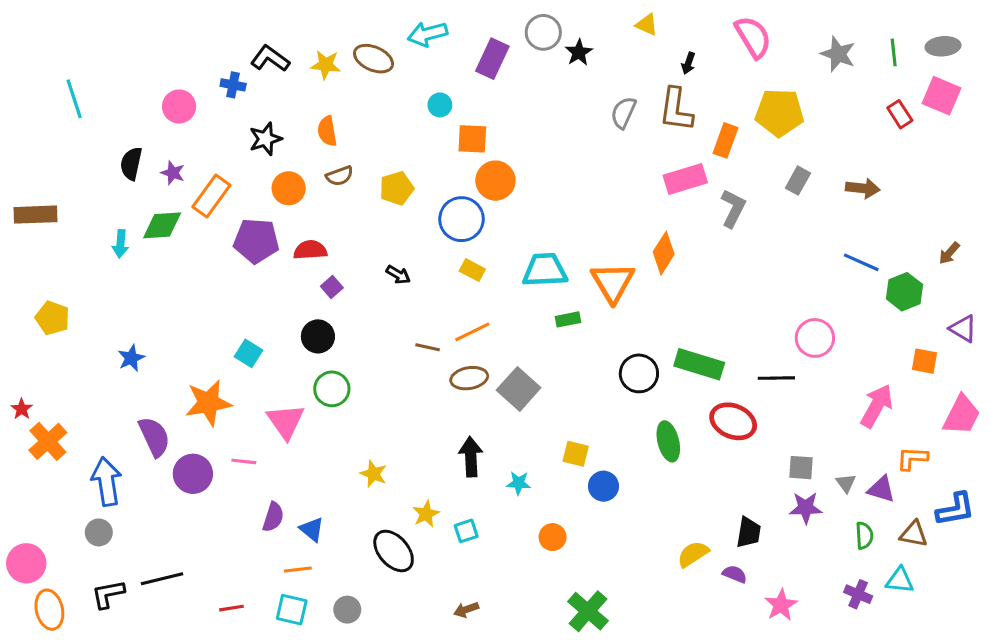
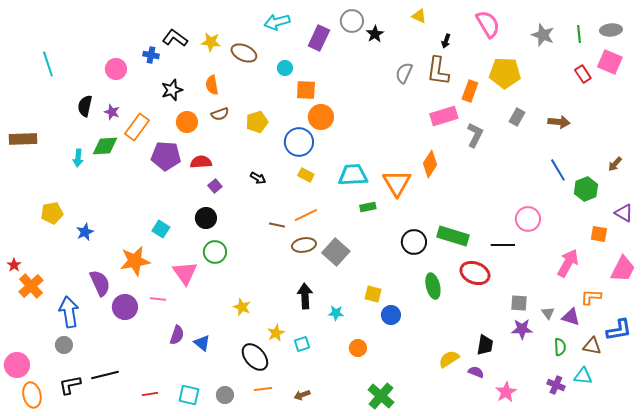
brown ellipse: (374, 59) -> (244, 53), moved
blue line: (861, 262) -> (558, 170), turned 35
yellow pentagon: (52, 318) -> (52, 213), moved, turned -30
orange line: (298, 569) -> (263, 389), moved

